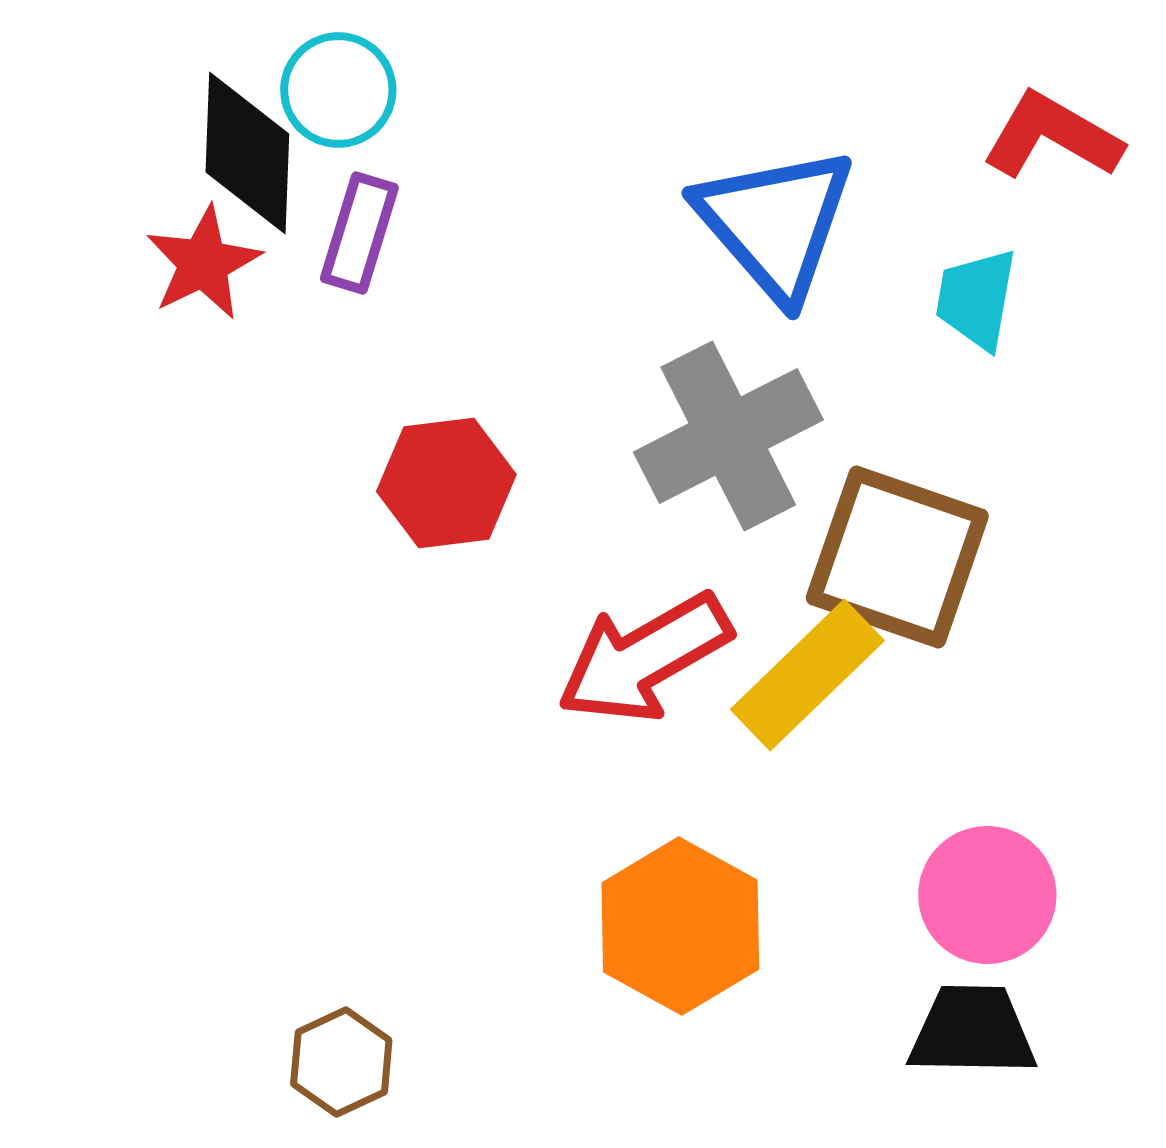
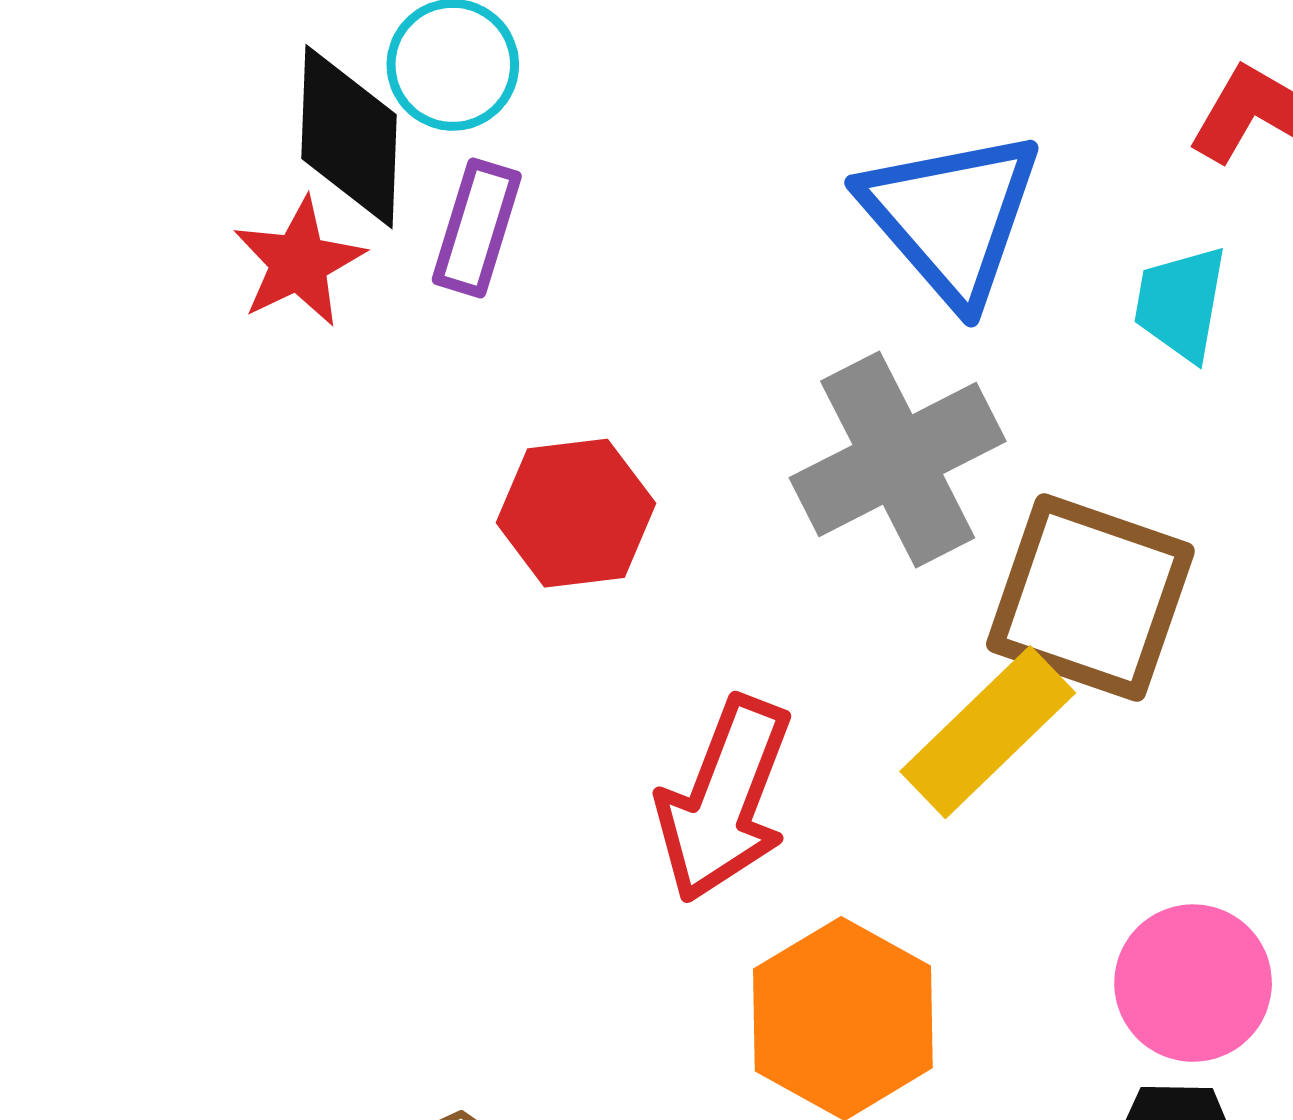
red arrow: (644, 658) -> (724, 799), moved, turned -39

